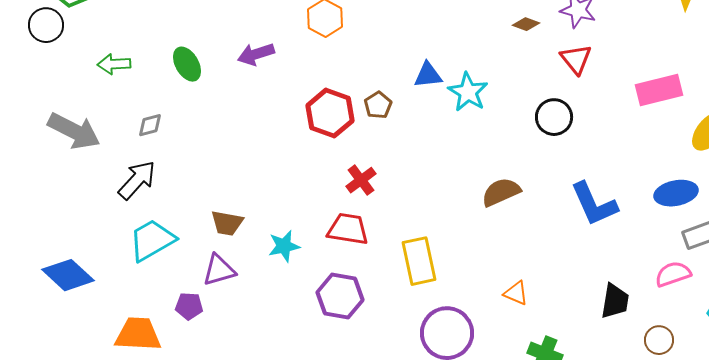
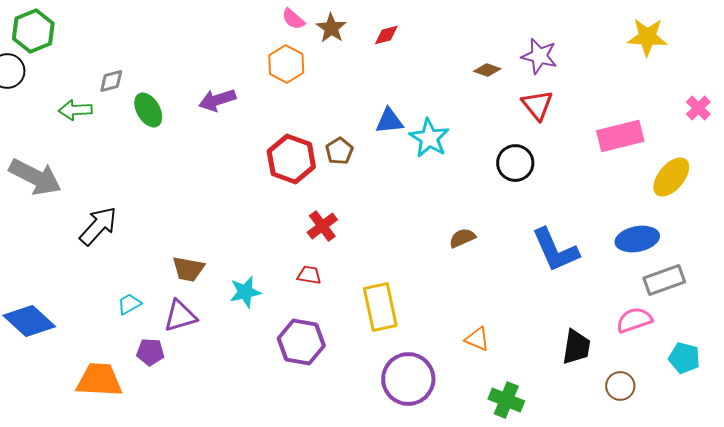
gray diamond: (150, 125) -> (111, 81), moved
brown semicircle: (501, 192) -> (462, 238), size x0.7
red trapezoid: (348, 229) -> (309, 275), size x0.6
cyan trapezoid: (152, 240) -> (129, 304), moved, size x0.5

